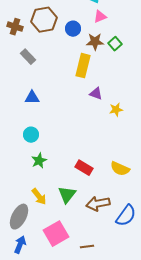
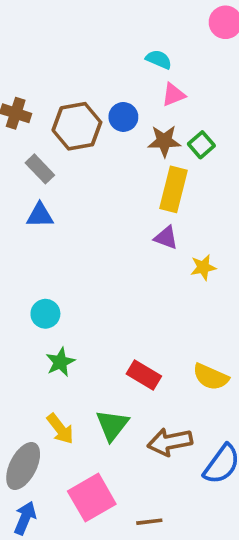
brown hexagon: (44, 20) -> (77, 126), moved
yellow rectangle: (83, 66) -> (174, 189), moved
blue triangle: (32, 98) -> (40, 215), moved

